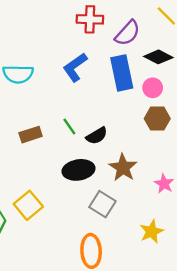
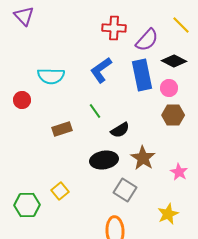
green line: (69, 127) -> (95, 111), moved
yellow square: (28, 205) -> (60, 191), size x0.7

